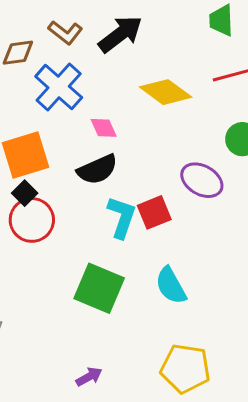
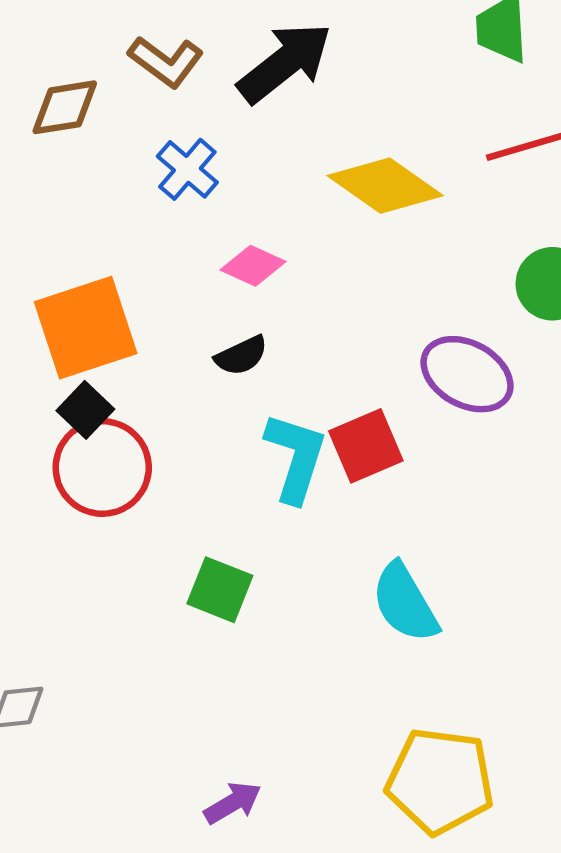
blue cross: (59, 87) -> (187, 169), moved, size x0.6
pink diamond: (104, 128) -> (253, 266), turned -40
black semicircle: (97, 169) -> (241, 356), size x0.6
green square: (99, 288) -> (220, 590), moved, size x0.6

